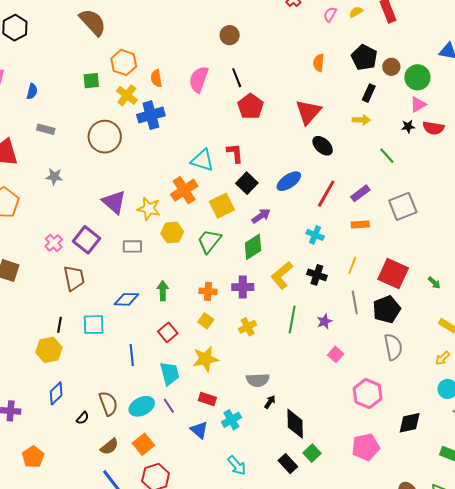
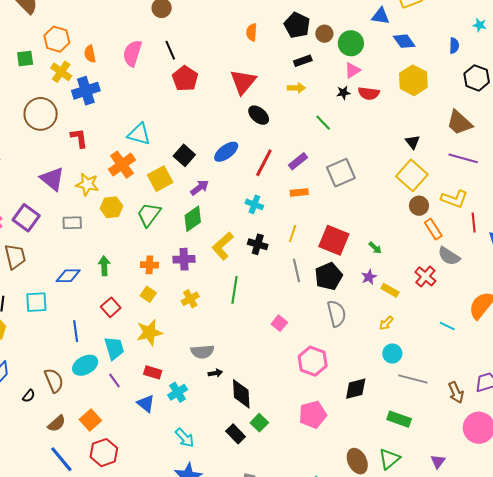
black rectangle: (369, 93) -> (303, 61), turned 48
red L-shape: (235, 153) -> (79, 138), moved
purple star: (324, 321) -> (369, 277), moved
black arrow: (270, 402) -> (215, 373), turned 48
cyan ellipse: (142, 406) -> (85, 365), moved

